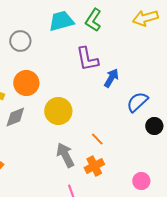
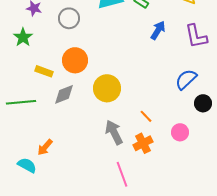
purple L-shape: (87, 59) -> (196, 36), moved
blue arrow: (111, 78) -> (158, 30), moved
pink circle: (141, 181) -> (180, 132), moved

